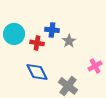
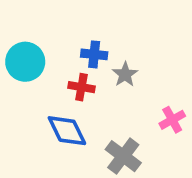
red cross: (37, 43) -> (81, 87), moved

